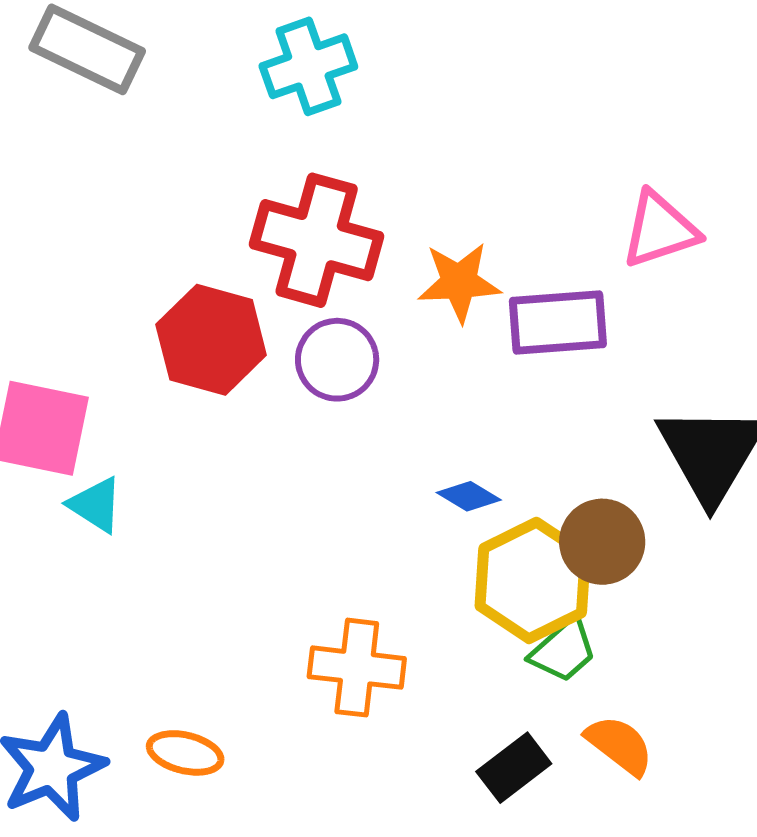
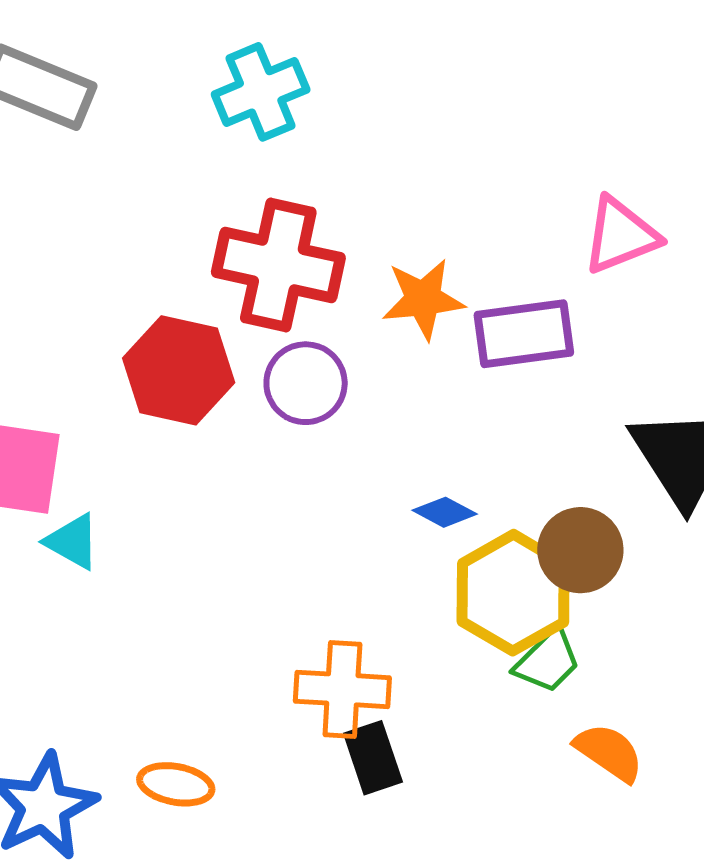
black rectangle: (514, 768) -> (373, 758), moved, turned -68

